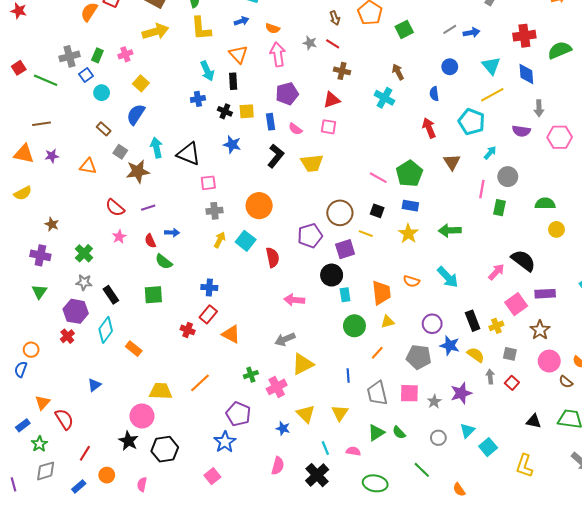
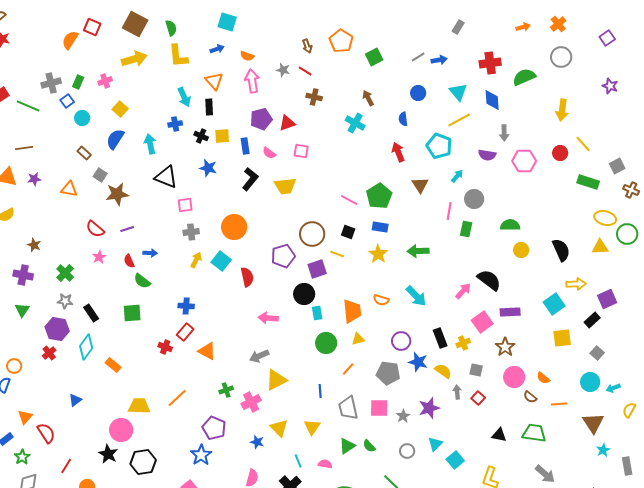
red triangle: (332, 100) -> (287, 123), moved
cyan arrow: (156, 148) -> (150, 144), moved

